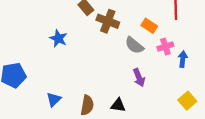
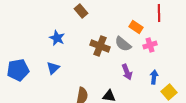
brown cross: (108, 21) -> (100, 46), moved
blue arrow: (183, 59) -> (154, 77), moved
blue triangle: (54, 99) -> (53, 68), moved

